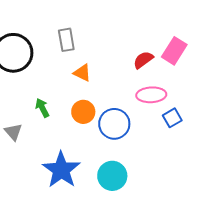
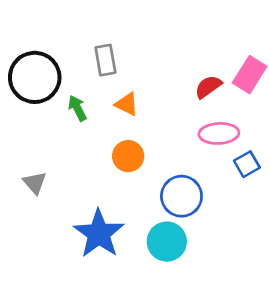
green arrow: (42, 108) -> (77, 108), moved
blue circle: (114, 124) -> (181, 196), moved

